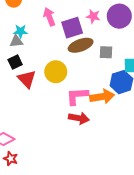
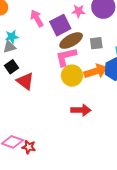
yellow circle: (56, 72) -> (72, 76), moved
pink L-shape: (77, 96) -> (66, 57), moved
orange arrow: (102, 97) -> (96, 71), moved
red star: (11, 159) -> (29, 147), moved

